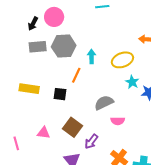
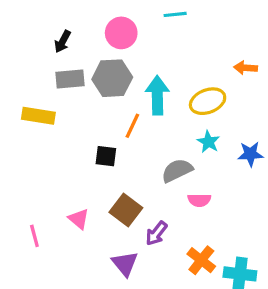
pink circle: (54, 17) -> (121, 33), moved
cyan arrow: (92, 56) -> (157, 95), size x1.6
cyan star: (132, 82) -> (208, 142), moved
yellow rectangle: (29, 89) -> (38, 116), moved
pink triangle: (43, 133) -> (79, 219), turned 32

